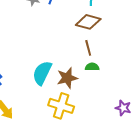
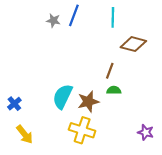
brown diamond: (88, 22) -> (133, 44), moved
brown line: (88, 48) -> (110, 71), turned 35

